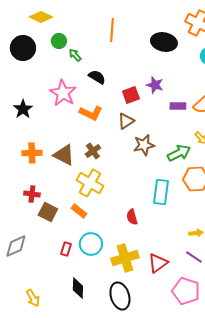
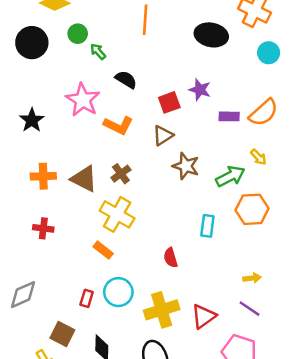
brown star: (144, 145) -> (186, 166), turned 30
cyan rectangle: (161, 192) -> (207, 226), size x0.7
brown square: (48, 212) -> (62, 334), moved

